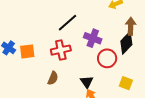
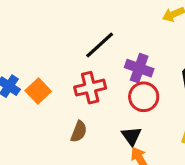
orange square: (27, 51) -> (38, 91), turned -35
red circle: (107, 58) -> (144, 97), moved

